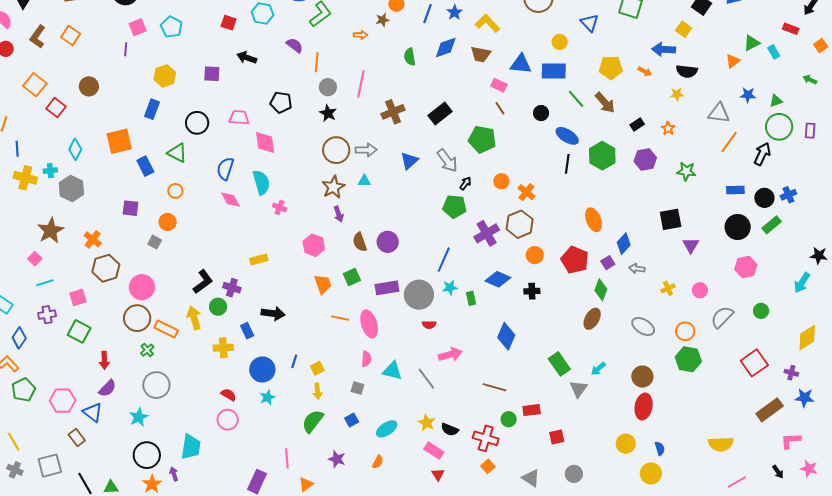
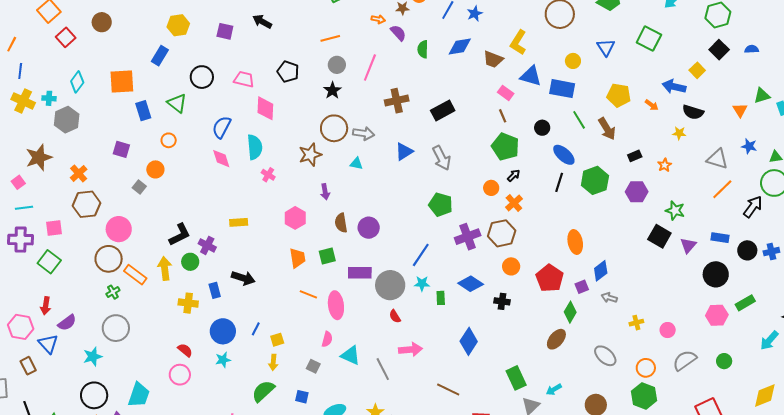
yellow L-shape: (488, 23) -> (518, 42), moved, turned -115
purple semicircle: (295, 45) -> (398, 33), moved
orange triangle: (733, 61) -> (740, 110), turned -35
orange line: (317, 62) -> (330, 38), turned 60
green pentagon: (482, 139) -> (505, 147), moved
black arrow: (465, 183) -> (514, 176), moved
brown star: (333, 187) -> (310, 155), moved
black square: (671, 219) -> (659, 236), moved, turned 30
green rectangle: (772, 225) -> (745, 303), moved
purple triangle: (691, 245) -> (688, 245), moved
purple cross: (47, 315) -> (21, 240), size x1.4
red semicircle: (429, 325) -> (395, 316), turned 48
red arrow: (104, 360) -> (46, 306), moved
blue square: (352, 420) -> (302, 397), turned 32

